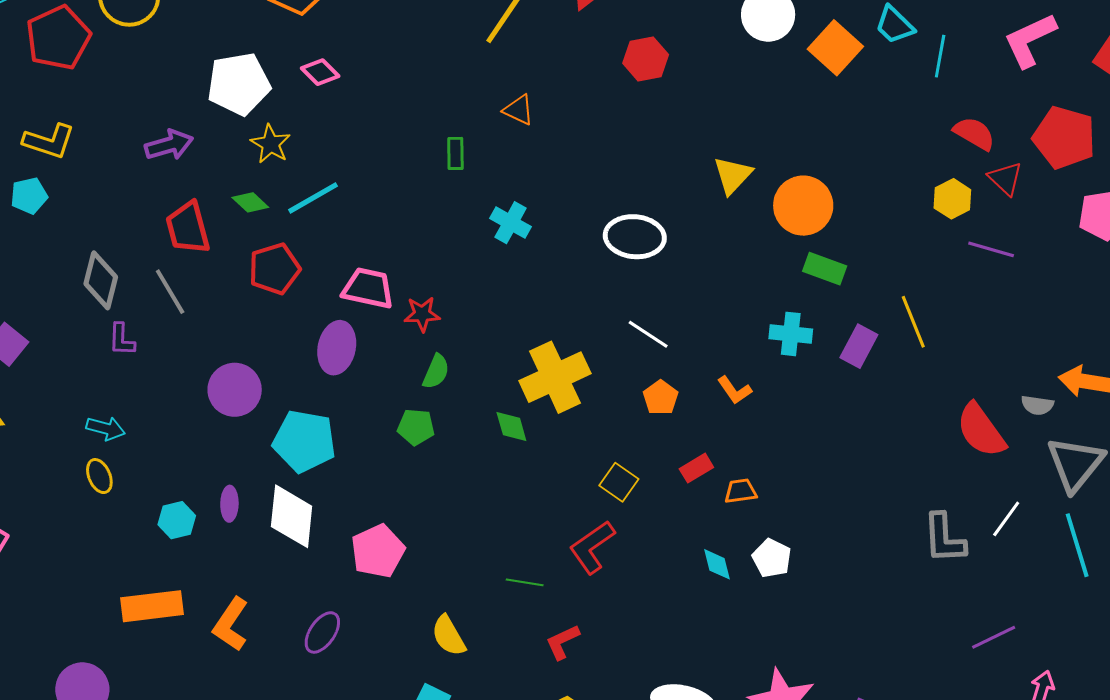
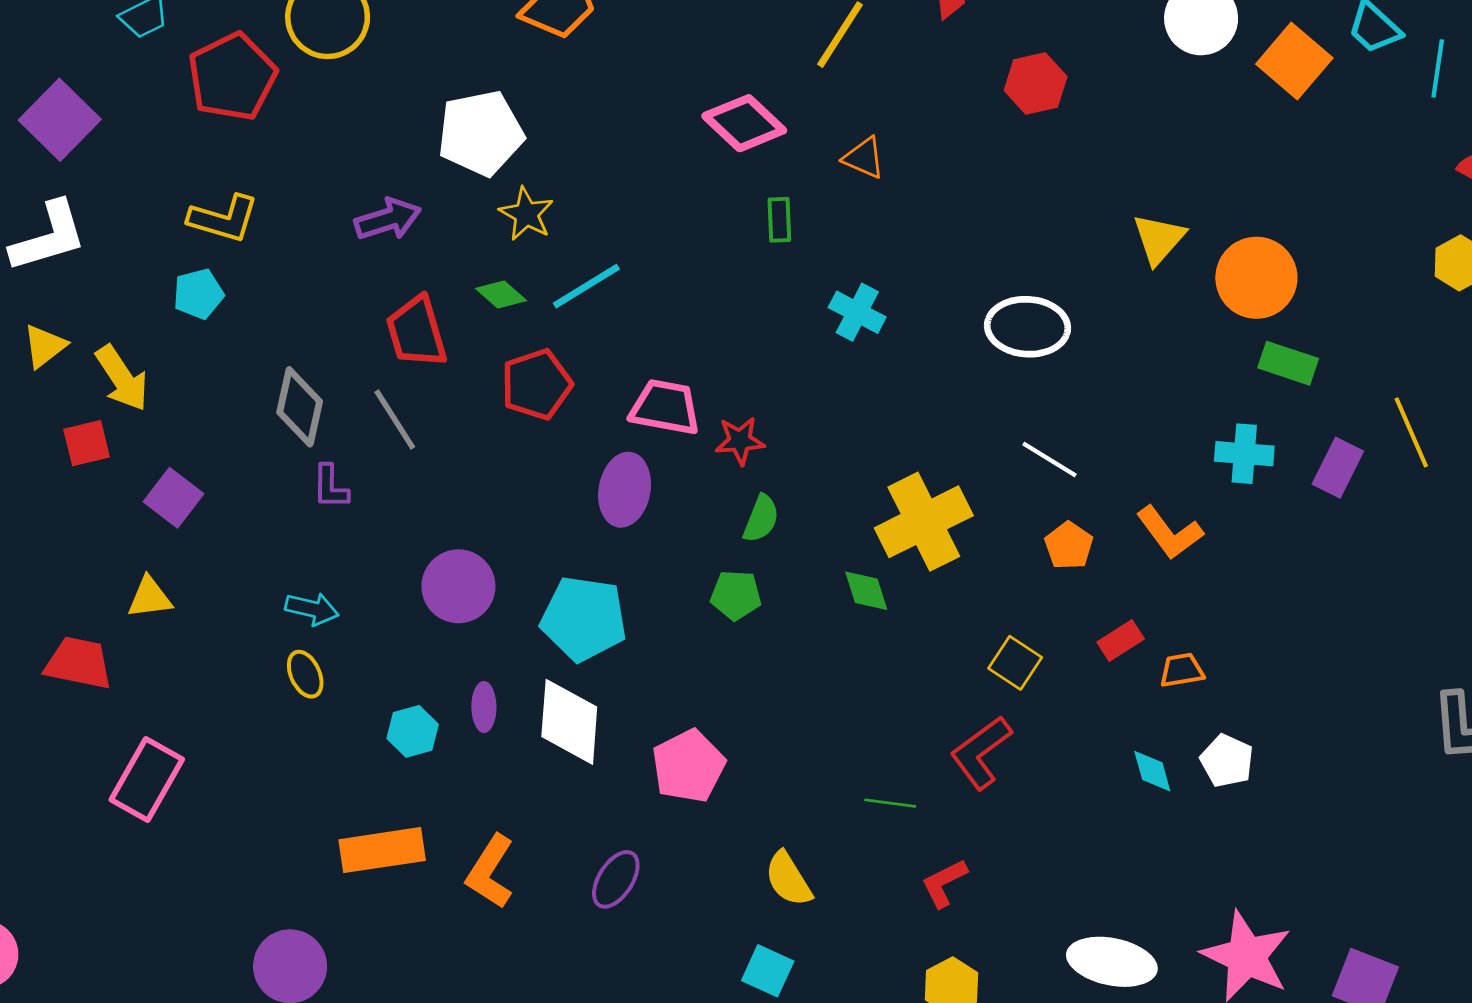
pink diamond: (320, 72) -> (744, 123), moved, size x1.5
purple circle: (235, 390) -> (458, 586), moved
orange L-shape: (735, 390) -> (1170, 533), size x1.4

